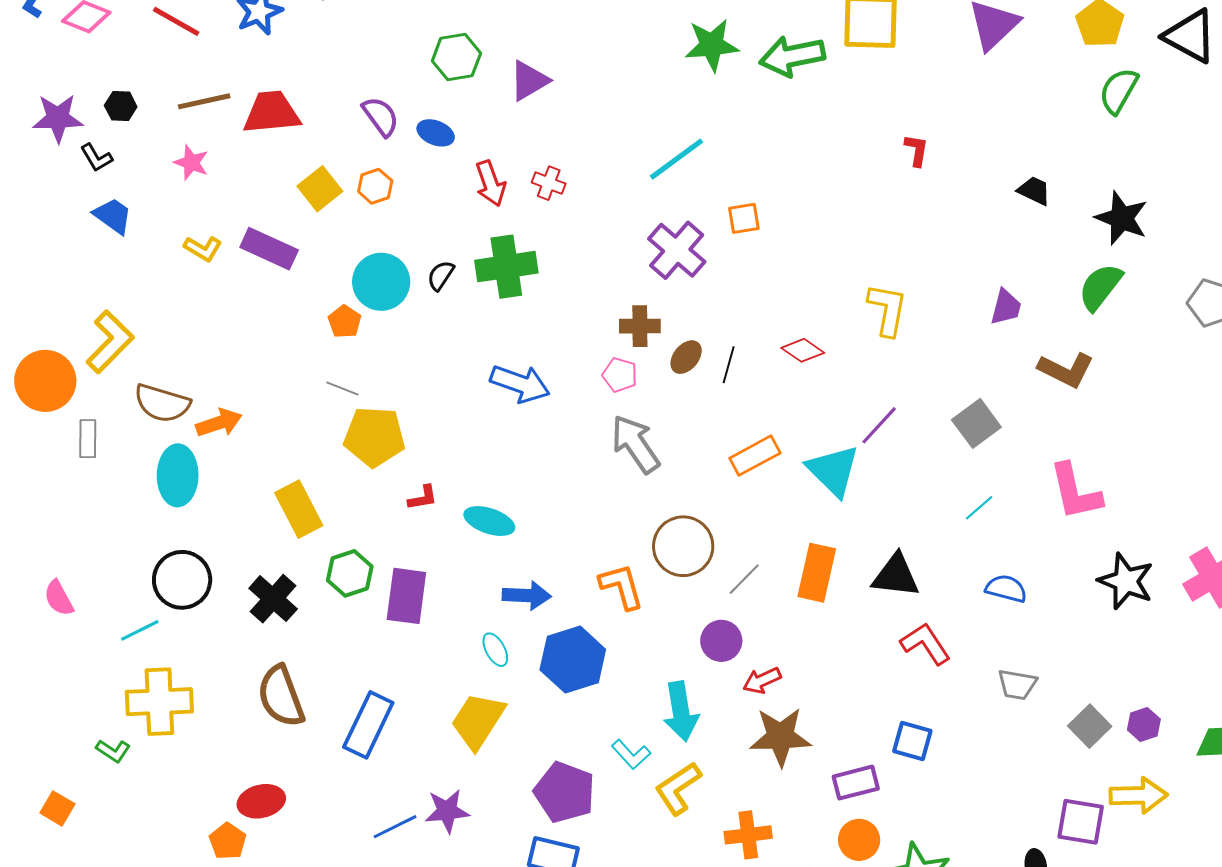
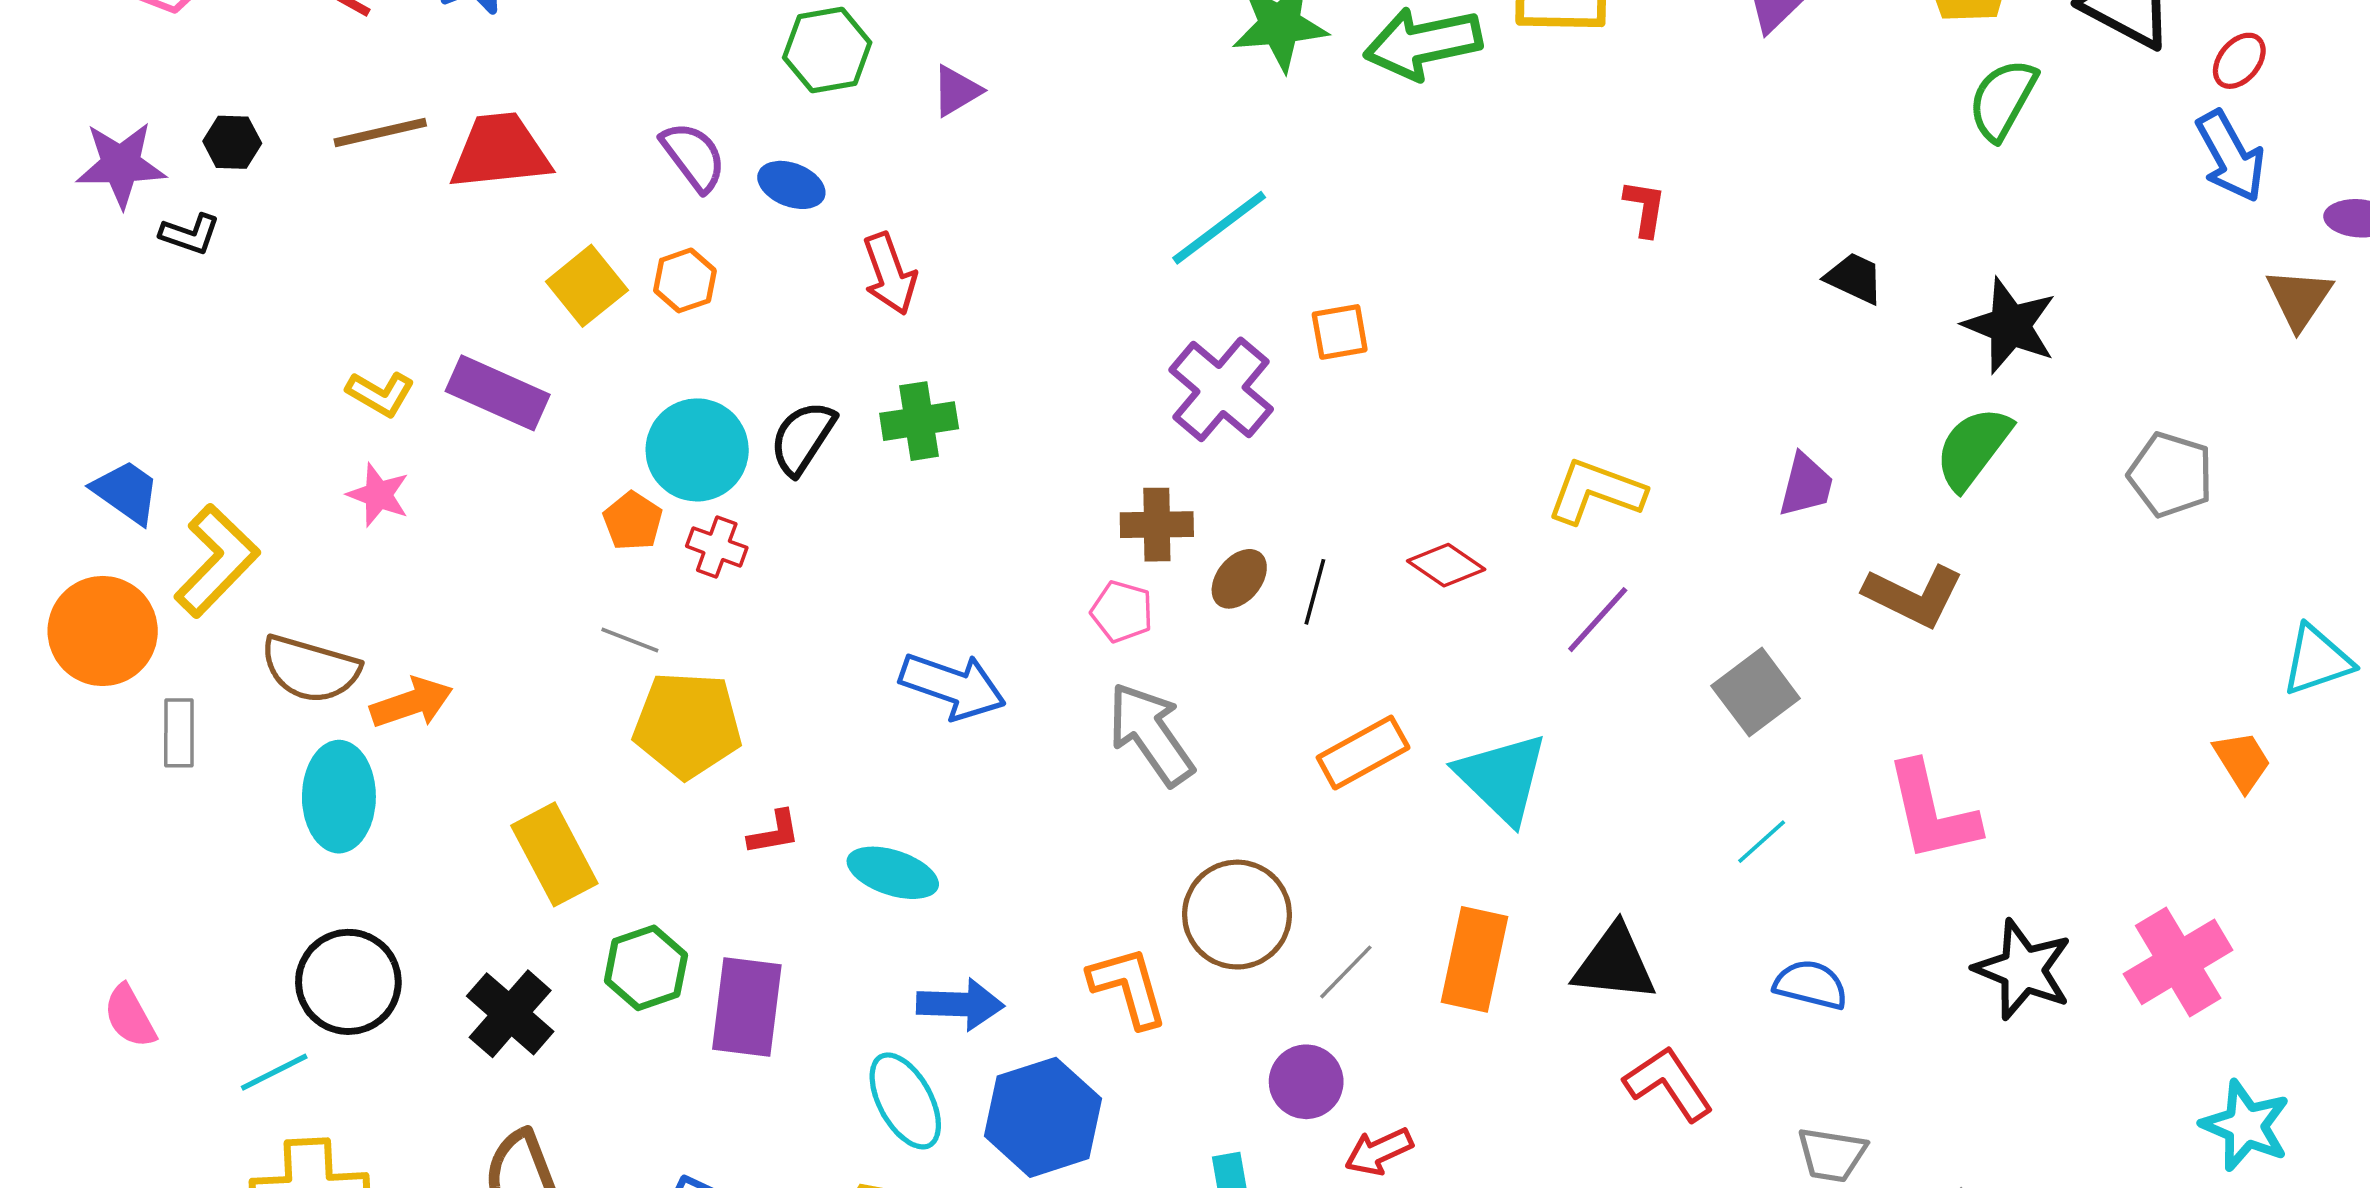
purple triangle: (529, 81) -> (956, 91), size x0.7
black L-shape: (96, 158) -> (190, 234), turned -40
pink star: (191, 163) -> (378, 495), moved
red cross: (549, 183) -> (717, 547), moved
blue trapezoid: (113, 216) -> (126, 492), moved
green cross: (506, 267) -> (919, 421), size x0.7
black semicircle: (441, 275) -> (803, 438), size x1.4
yellow L-shape: (887, 310) -> (1596, 492), turned -80
blue arrow: (520, 384) -> (953, 686), moved
purple line: (879, 425) -> (1598, 620), moved
cyan ellipse: (495, 650) -> (905, 1101), size x1.6

